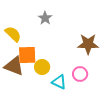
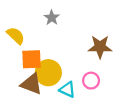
brown triangle: (14, 66) -> (31, 84), moved
yellow circle: (42, 67) -> (48, 73), size x1.5

